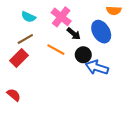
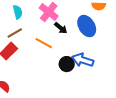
cyan semicircle: (28, 17) -> (18, 12), turned -128
black circle: (83, 55) -> (67, 64), moved

